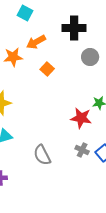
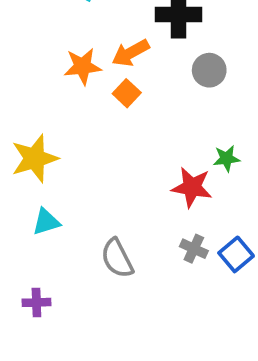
orange arrow: (36, 42) -> (131, 53), moved
orange star: (13, 57) -> (83, 66), moved

